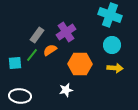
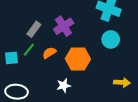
orange semicircle: (50, 50) -> (49, 53), moved
yellow arrow: (115, 68) -> (122, 82), moved

